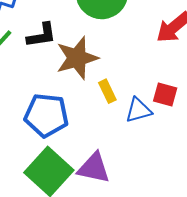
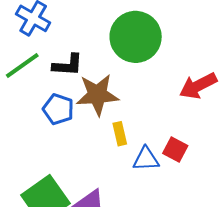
blue pentagon: (46, 115) -> (58, 109), moved, size x0.7

